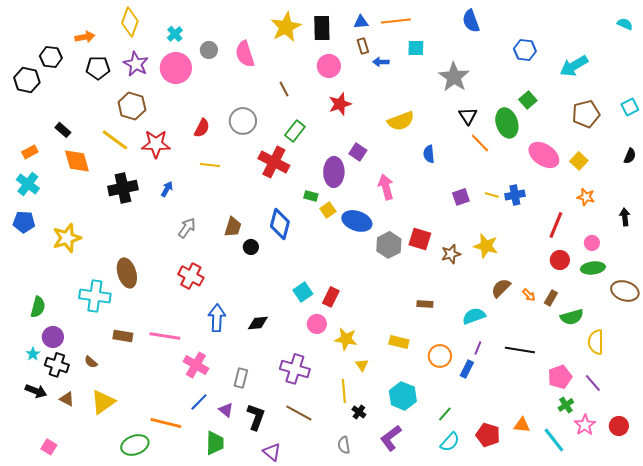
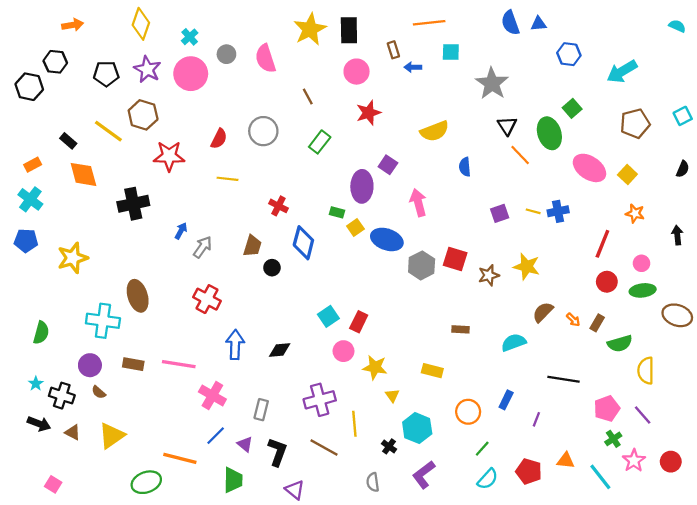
blue triangle: (361, 22) -> (539, 24), moved
orange arrow: (85, 37) -> (73, 25), moved
yellow line: (115, 140) -> (108, 131), moved
red cross: (274, 162) -> (278, 206), moved, size x0.6
blue arrow: (167, 189) -> (181, 231), moved
purple circle: (53, 337) -> (90, 365), moved
purple line: (478, 348) -> (536, 419), moved
orange circle: (440, 356) -> (468, 412), moved
purple cross: (295, 369) -> (320, 400), turned -32
yellow line: (344, 391) -> (354, 424), moved
cyan hexagon: (403, 396) -> (417, 428), moved

